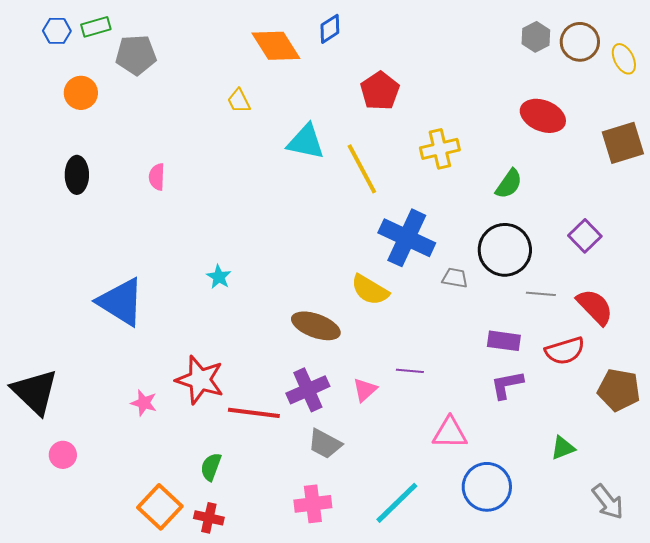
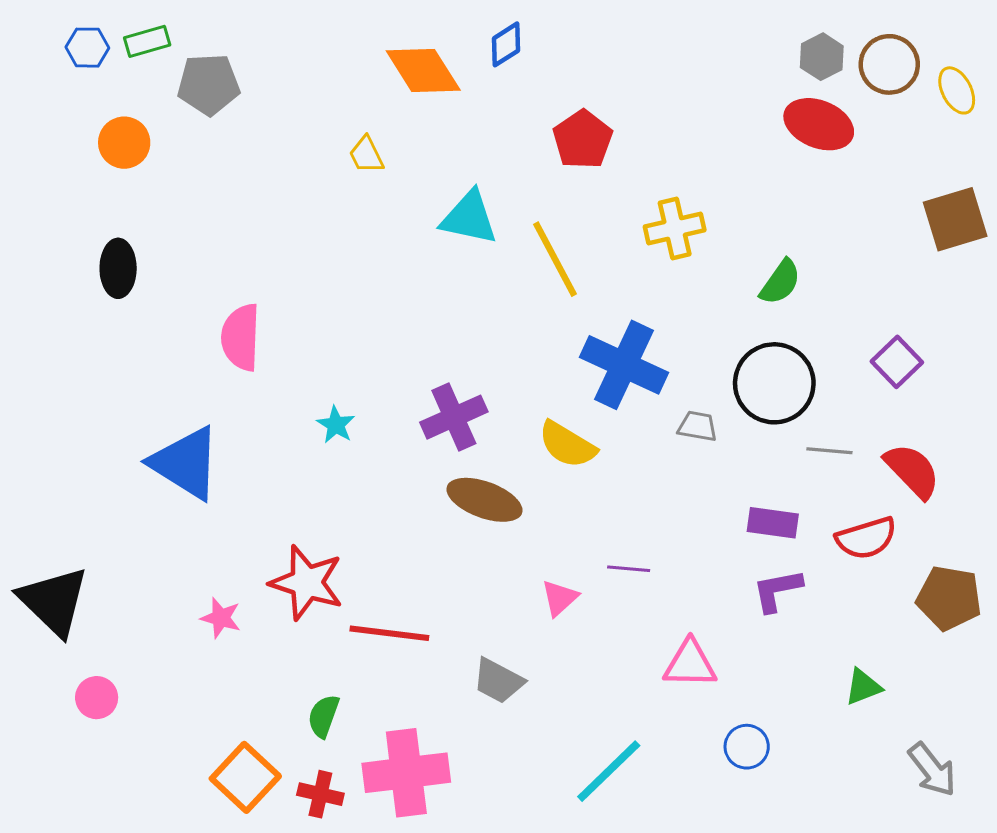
red ellipse: (543, 116) -> (819, 124), moved
pink semicircle: (157, 177) -> (241, 337), moved, size x1.6
purple cross: (308, 390) -> (454, 417), moved
blue circle: (487, 487) -> (747, 747), size x0.6
pink cross: (313, 504) -> (406, 773), moved, size x1.5

